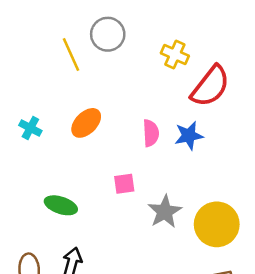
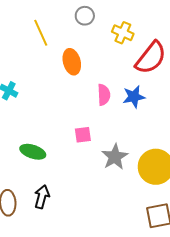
gray circle: (108, 34) -> (85, 16), moved, size x0.7
orange ellipse: (86, 123) -> (72, 62), moved, turned -60

